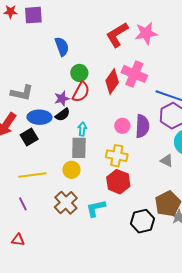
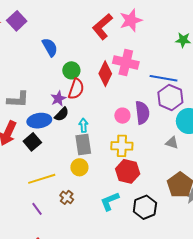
purple square: (33, 15) -> (17, 21), turned -30
brown cross: (66, 203) -> (67, 197), moved, size x0.6
black hexagon: (143, 221) -> (145, 207), moved

